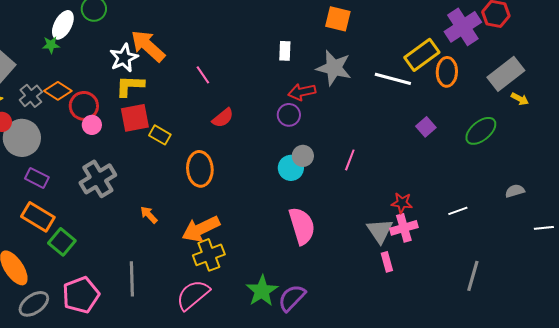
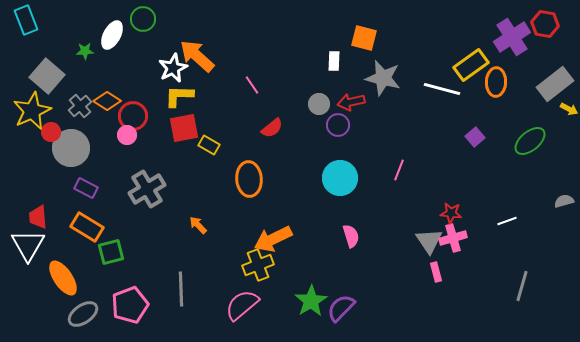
orange square: (338, 19) -> (364, 38), moved
green star: (51, 45) -> (85, 51), moved
pink circle: (92, 125) -> (127, 135), moved
gray circle: (303, 156) -> (319, 104), moved
cyan circle: (291, 168) -> (340, 178), size x1.4
pink semicircle: (302, 226) -> (351, 236), size x0.6
orange arrow: (201, 229) -> (273, 239), moved
green square: (62, 242) -> (111, 252), turned 36

